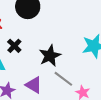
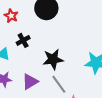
purple triangle: (34, 85) -> (30, 82), turned 42

